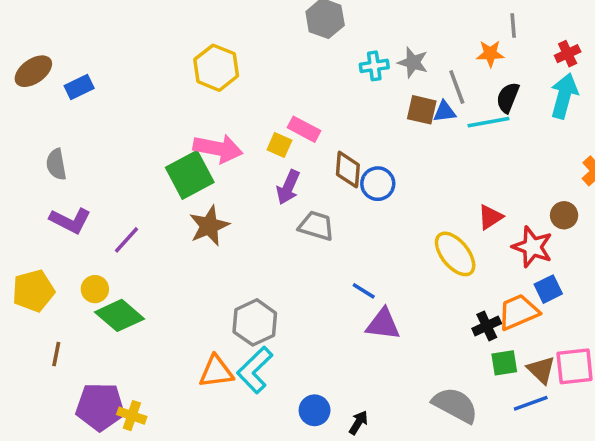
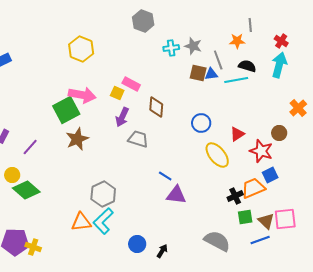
red cross: (568, 54) -> (281, 41), turned -32
black semicircle: (508, 98) -> (247, 66), turned 84
blue circle: (378, 184) -> (201, 123), moved

